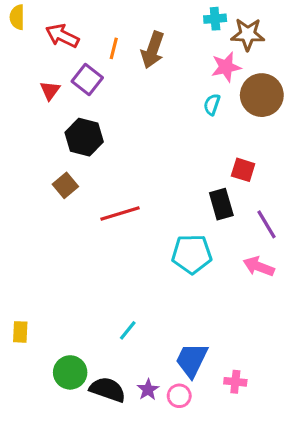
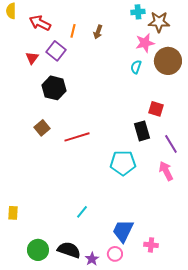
brown arrow: (153, 50) -> (98, 32), size x0.6
brown square: (65, 185) -> (42, 128), moved
pink arrow: (259, 266) -> (166, 171), turned 42
green circle: (70, 372) -> (38, 250), moved
purple star: (148, 390) -> (92, 259), moved

